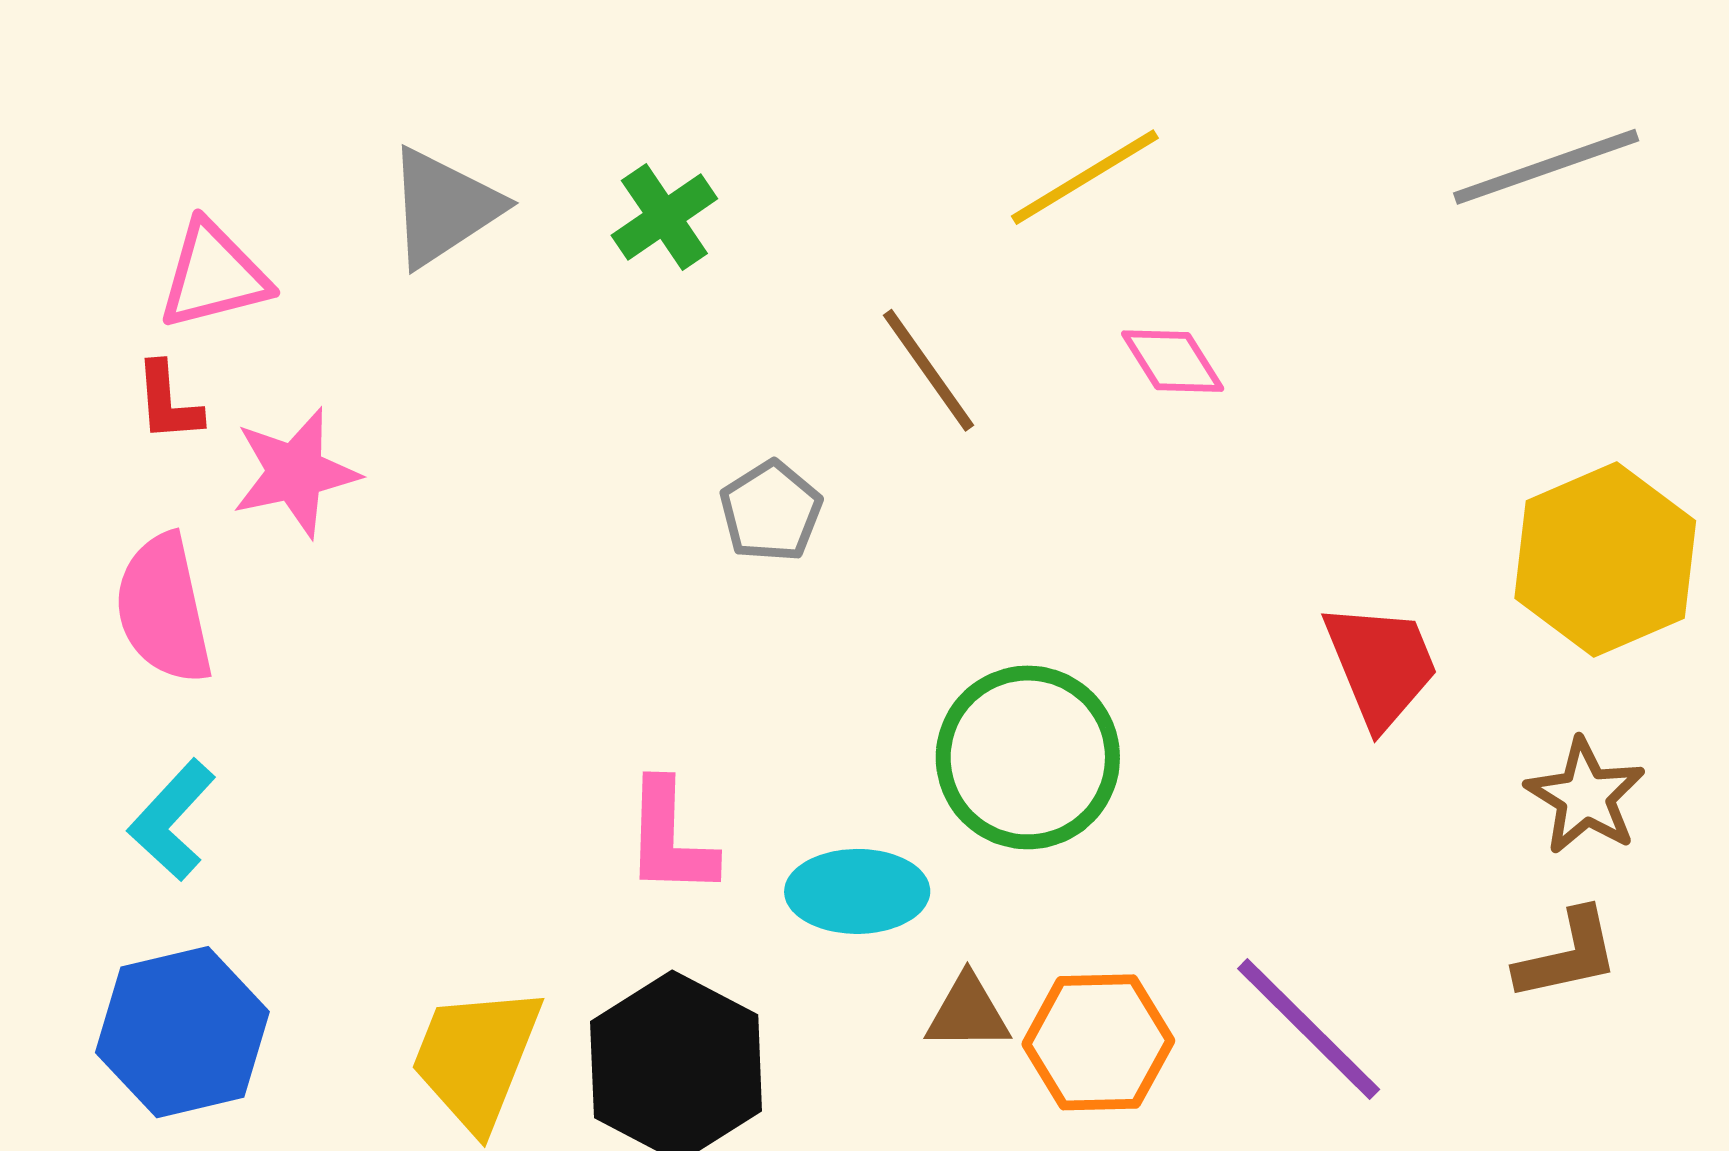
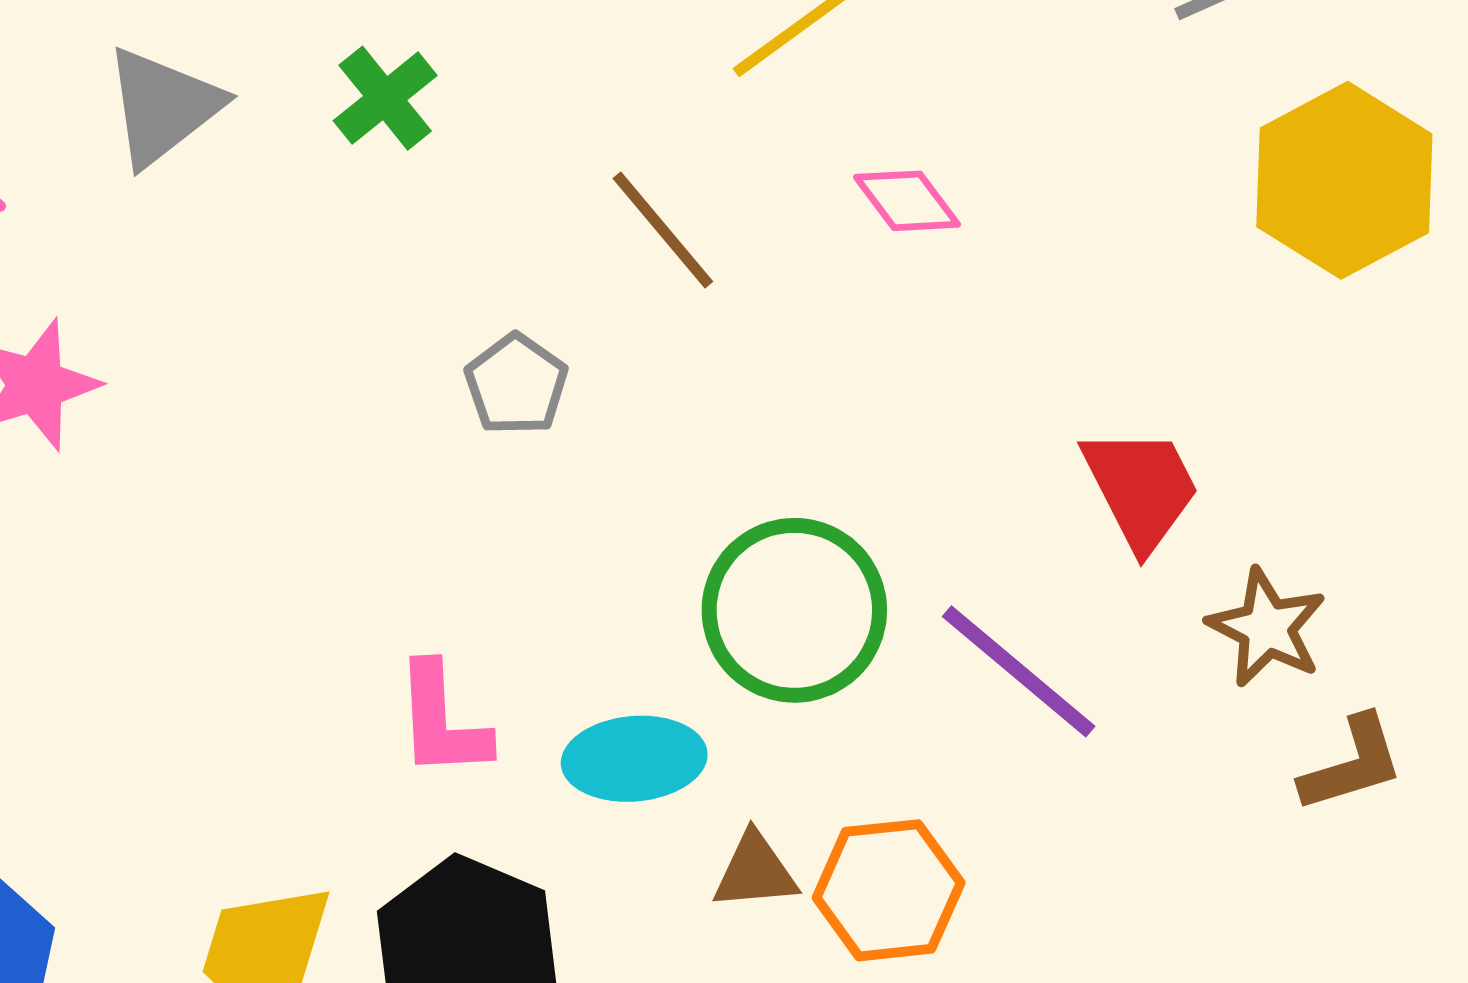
yellow hexagon: (1605, 560) -> (1344, 180), moved
brown star: (1585, 796) -> (1267, 628), moved
purple line: (1309, 1029) -> (1019, 671), moved

